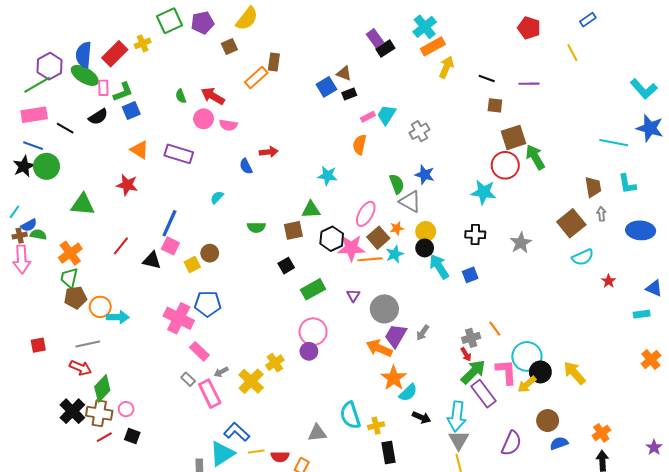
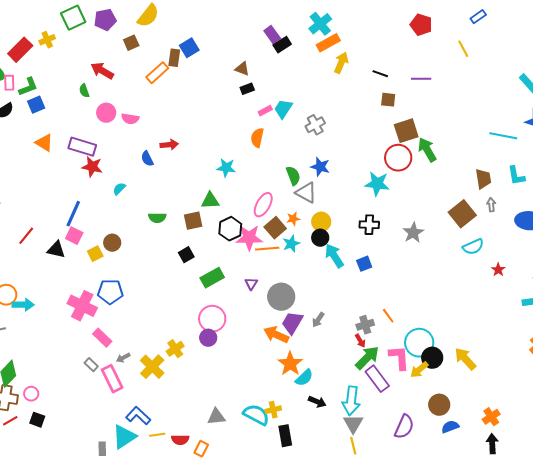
blue square: (326, 87) -> (189, 48), moved
red arrow: (213, 96) -> (102, 71), moved
red star: (127, 185) -> (92, 167), moved
cyan semicircle: (350, 415) -> (256, 415), moved, turned 136

